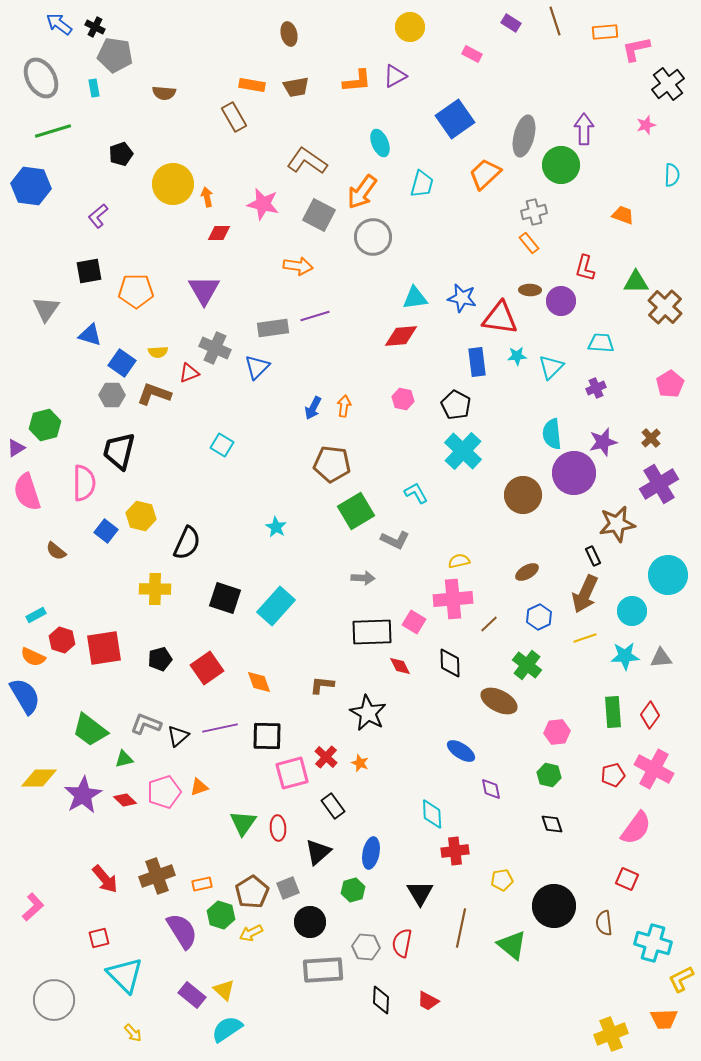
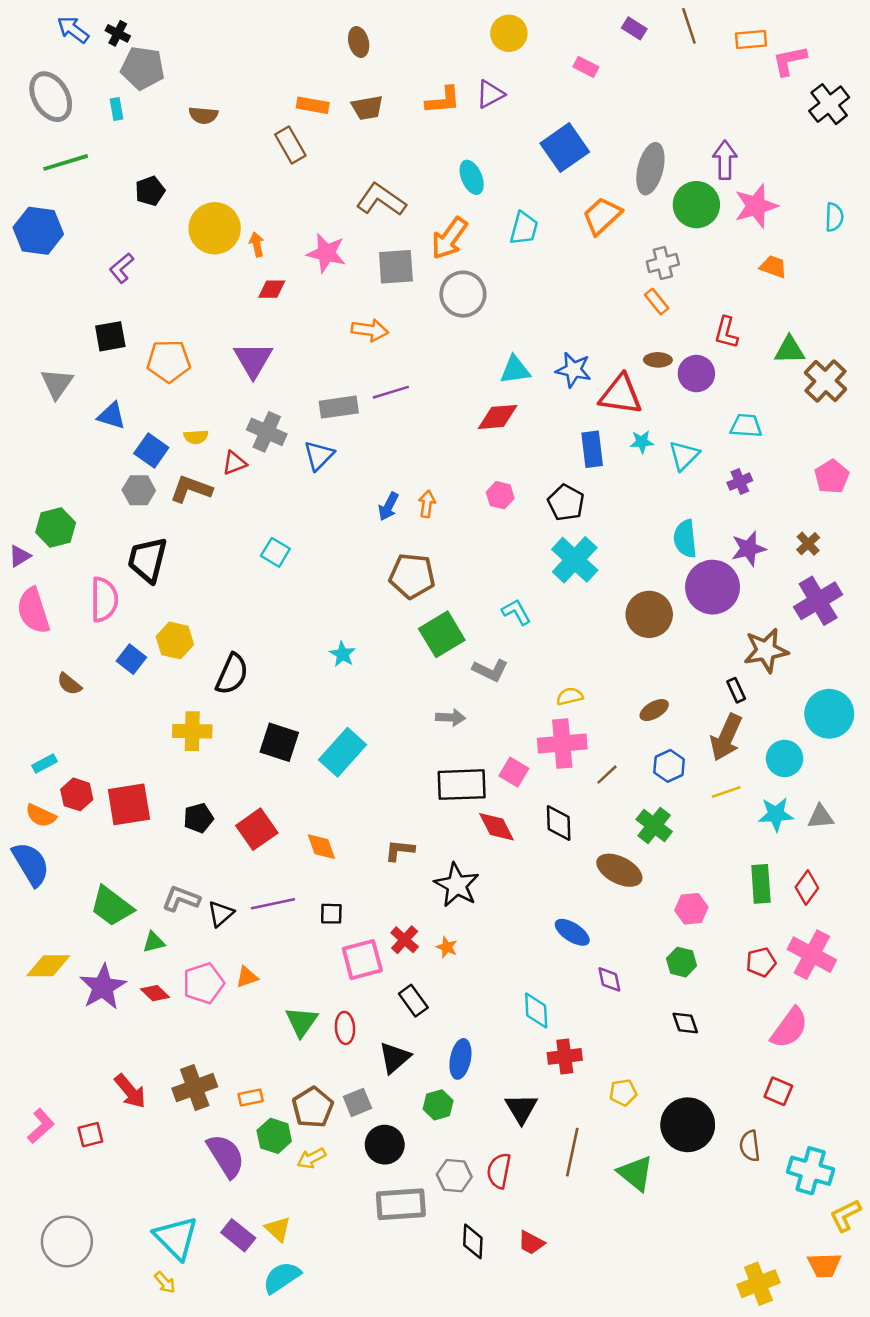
pink star: (646, 125) -> (756, 206), moved, size x1.8
gray square: (319, 215) -> (396, 267), turned -32
red diamond: (400, 666) -> (496, 827), size x1.4
black square: (267, 736) -> (331, 914), size x0.6
red square: (99, 938) -> (90, 1135), moved
cyan triangle: (125, 975) -> (176, 1238), moved

